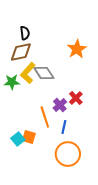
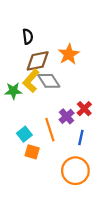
orange star: (77, 49) -> (69, 54), moved
brown diamond: (21, 52) -> (38, 61), moved
blue line: (64, 127) -> (81, 137), moved
cyan square: (18, 139) -> (24, 134), moved

